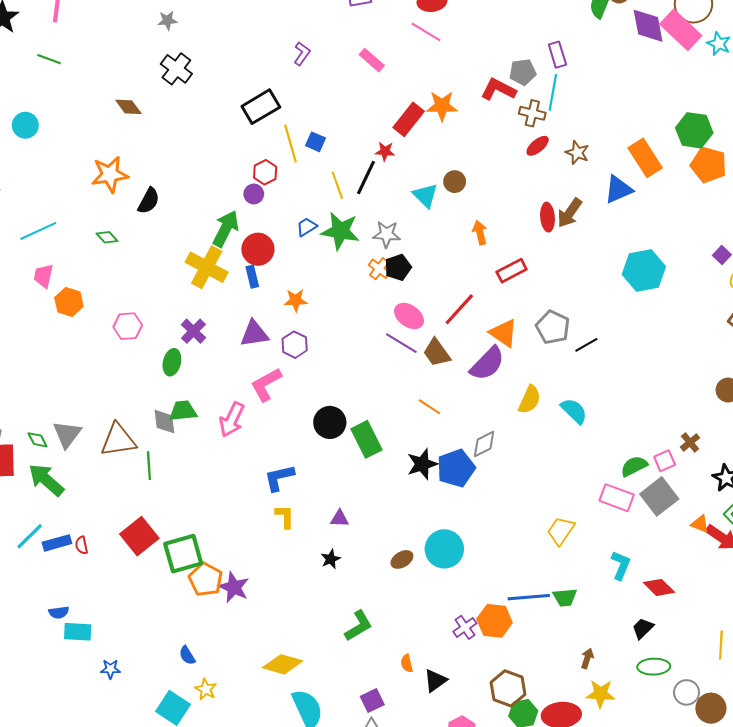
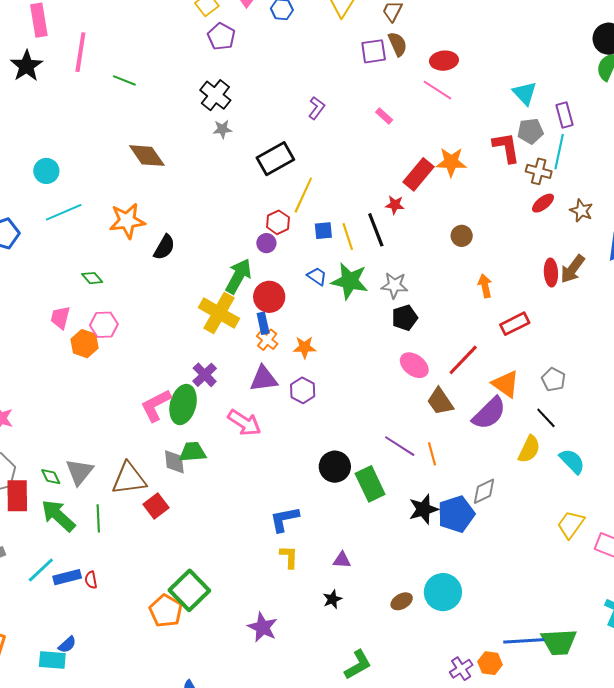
gray star: (167, 20) -> (222, 129), moved
green line: (49, 59) -> (124, 80), moved
pink rectangle: (372, 60) -> (384, 116), size x0.7
black cross: (176, 69) -> (215, 95), moved
red L-shape: (498, 89) -> (506, 147), turned 52
brown diamond: (128, 107) -> (147, 156), size x1.4
blue square: (316, 142) -> (323, 231), moved, turned -30
yellow line: (291, 144) -> (303, 195), turned 39
black line: (366, 177) -> (376, 230), turned -48
cyan triangle: (425, 195) -> (525, 93), moved
blue trapezoid: (307, 227) -> (317, 276), turned 65
cyan line: (38, 231) -> (64, 212), moved
green diamond: (107, 237) -> (92, 278), moved
orange cross: (379, 269) -> (267, 340), moved
pink hexagon: (128, 326) -> (104, 325), moved
gray pentagon: (553, 327) -> (553, 380), size x0.7
purple line: (401, 343) -> (400, 446), moved
black line: (586, 345) -> (546, 418), moved, turned 75
green ellipse: (172, 362) -> (183, 404), size x1.5
pink L-shape: (266, 384) -> (156, 405), moved
orange line: (430, 407) -> (432, 454), turned 40
pink arrow: (232, 420) -> (244, 423), moved, turned -84
green line: (149, 466) -> (98, 518), moved
yellow trapezoid: (561, 531) -> (571, 525), moved
red square: (139, 536) -> (156, 506), moved, size x0.7
green square: (183, 554) -> (189, 590), turned -30
orange pentagon: (206, 580) -> (166, 611), moved
purple star: (234, 587) -> (263, 627), moved
green trapezoid: (565, 597) -> (559, 642), size x1.5
blue semicircle: (59, 612) -> (67, 645), turned -36
orange hexagon: (495, 621) -> (490, 663), size x0.7
cyan rectangle: (78, 632) -> (52, 660), moved

